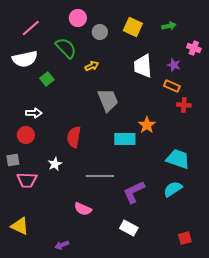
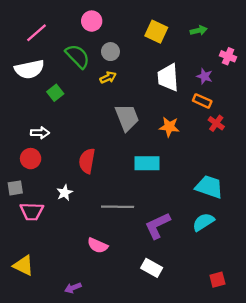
gray circle: (100, 32) -> (110, 52), moved
red cross: (184, 105) -> (216, 123), turned 32
orange star: (147, 125) -> (169, 127), moved, turned -30

